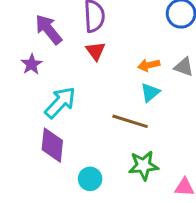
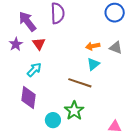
red triangle: (96, 51) -> (39, 44), moved
cyan arrow: (60, 103) -> (34, 70), size x0.7
green star: (143, 166) -> (74, 111), moved, turned -30

